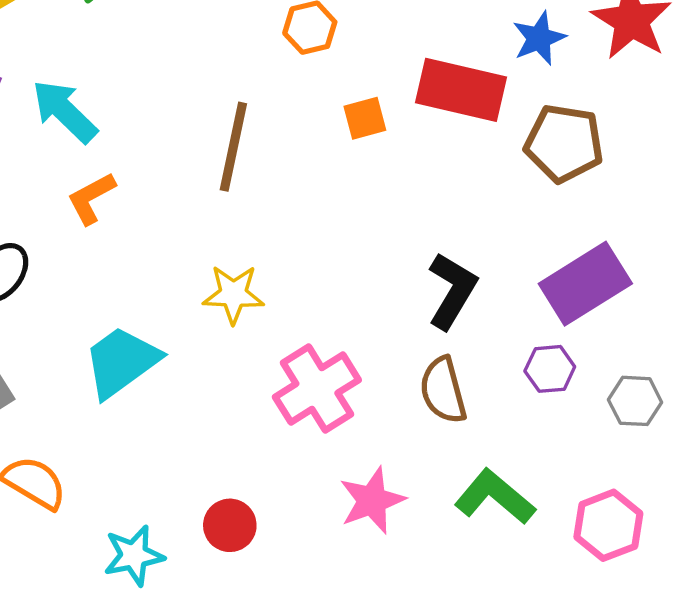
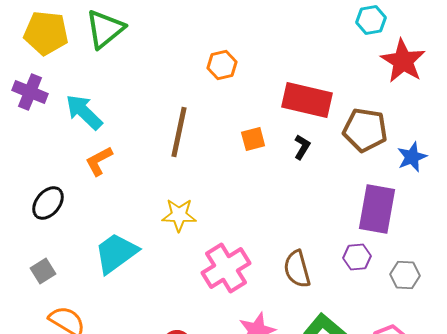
blue star: (539, 38) -> (412, 157), moved
orange square: (365, 118) -> (253, 139), moved
purple rectangle: (585, 284) -> (377, 209), turned -48
black L-shape: (452, 291) -> (302, 147), moved, size x0.6

